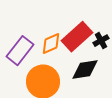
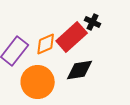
black cross: (101, 41) -> (93, 22), moved, turned -35

